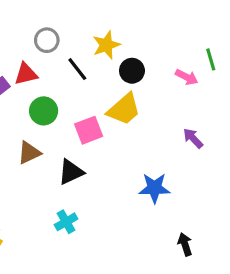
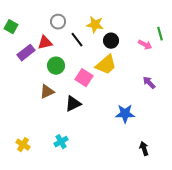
yellow star: (106, 45) -> (95, 25), turned 30
pink square: (89, 130) -> (84, 78), turned -36
cyan cross: (66, 222) -> (61, 142), moved

